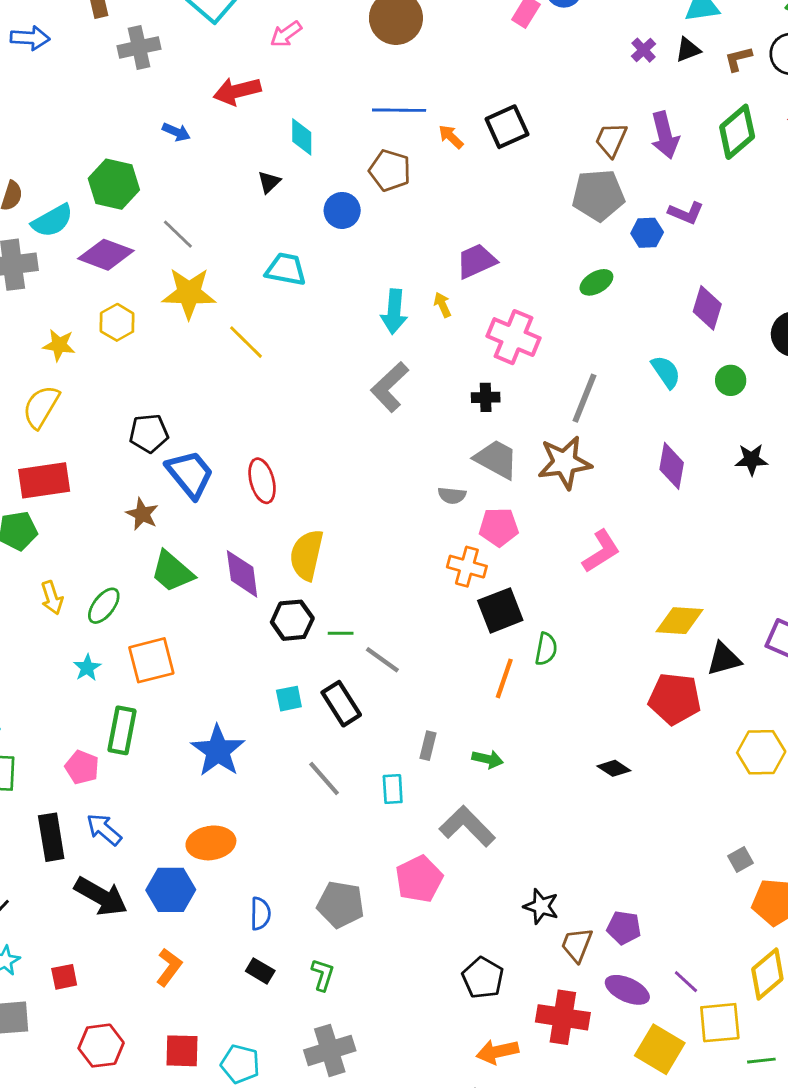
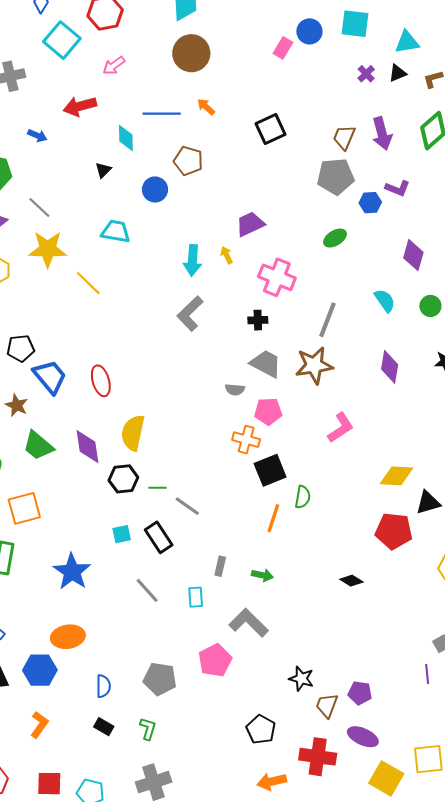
blue line: (399, 110) -> (162, 114), moved
orange arrow: (451, 137) -> (206, 107), moved
purple line: (686, 982) -> (427, 674), moved, turned 42

